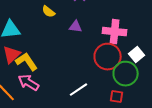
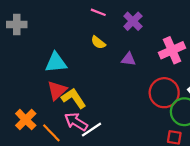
pink cross: (115, 32) -> (172, 50), moved, turned -30
white line: (79, 90) -> (92, 130), moved

